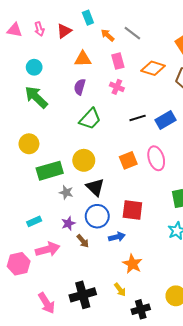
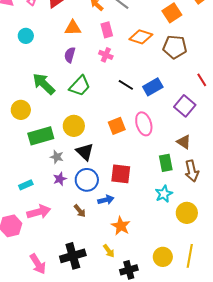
green arrow: (36, 97) -> (44, 84), moved
black line: (138, 118) -> (126, 85), turned 49
purple star: (68, 223) -> (60, 179), moved
brown arrow: (83, 241) -> (80, 211), moved

